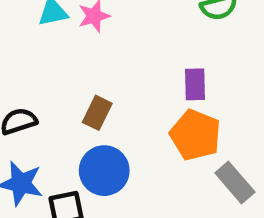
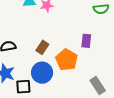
orange pentagon: (195, 135) -> (67, 60), moved

